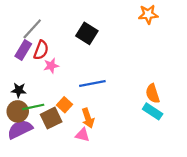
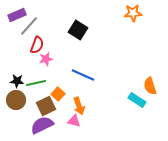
purple rectangle: (23, 50) -> (17, 15), moved, turned 36
blue line: (92, 84) -> (83, 75), turned 35
orange semicircle: (153, 94) -> (150, 86), moved
green line: (33, 107) -> (36, 83), moved
purple semicircle: (20, 129) -> (42, 125), moved

